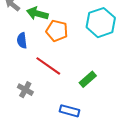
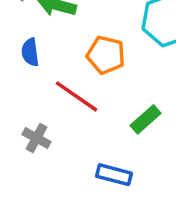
orange pentagon: (57, 31) -> (106, 55), moved

